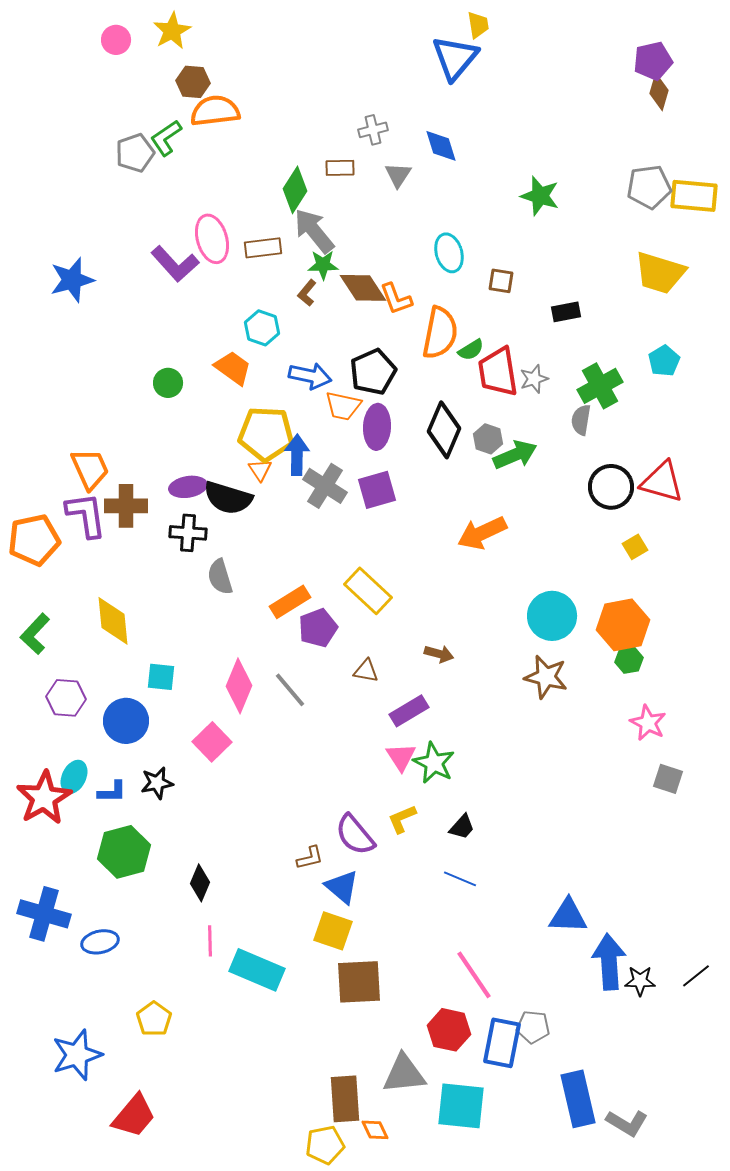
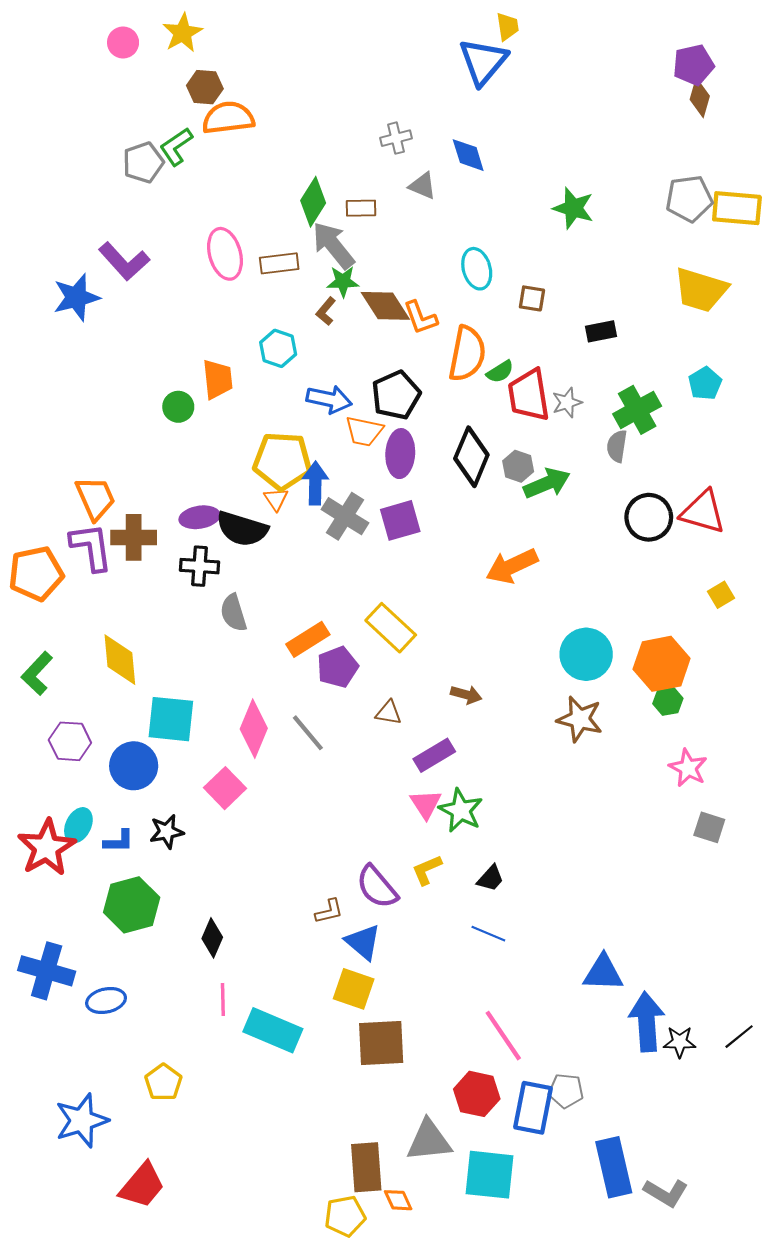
brown rectangle: (340, 168) -> (361, 208), moved
gray triangle: (398, 175) -> (423, 186), turned -40
purple L-shape: (175, 264) -> (124, 261), moved
orange trapezoid: (233, 368) -> (218, 379), moved, turned 48
yellow square: (635, 547) -> (721, 595), moved
cyan square: (161, 677) -> (171, 719), size x1.6

